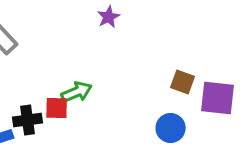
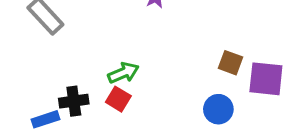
red square: (57, 108) -> (118, 99), moved, turned 30

